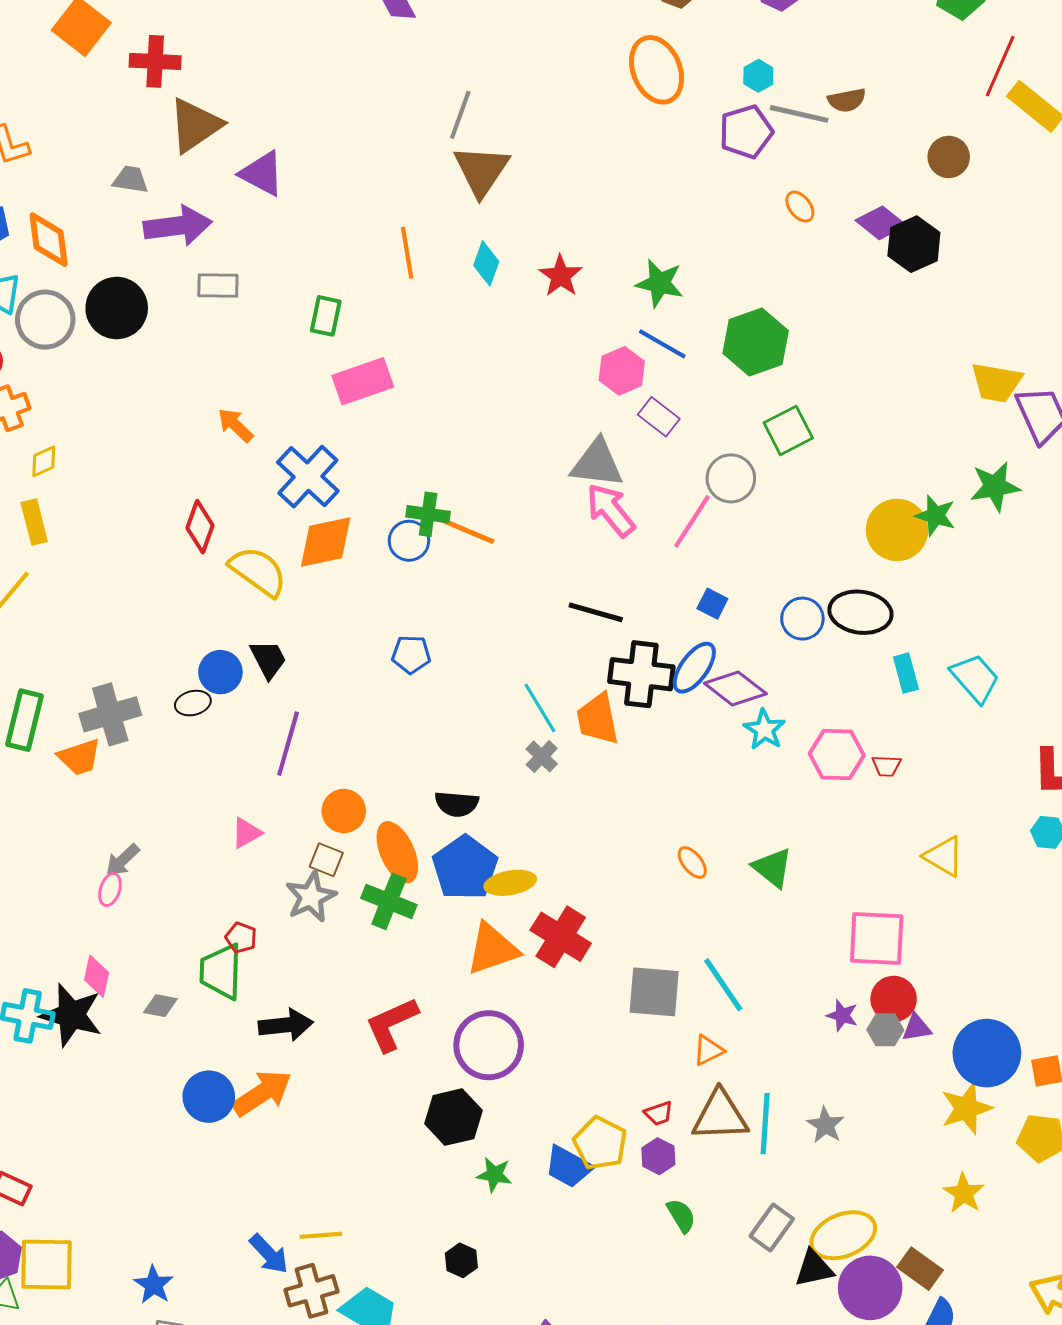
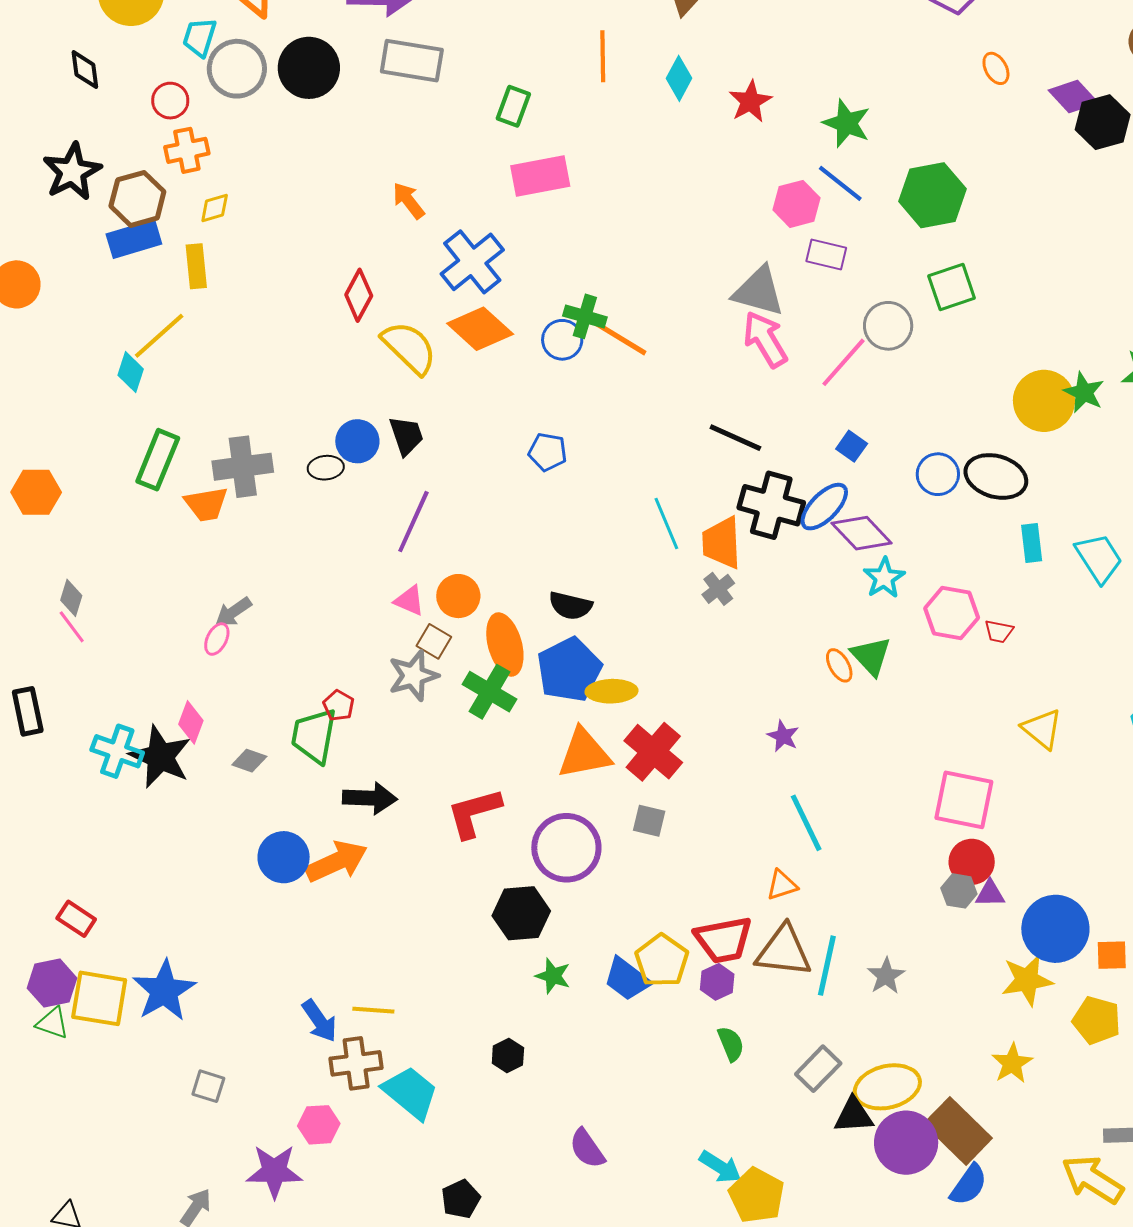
gray rectangle: (218, 286) -> (412, 61), size x1.5
purple rectangle: (659, 417) -> (826, 255), turned -33
orange diamond: (326, 542) -> (480, 329), turned 46
gray cross: (542, 757) -> (718, 589), moved
pink triangle: (246, 833) -> (409, 601), moved, turned 44
orange ellipse: (692, 862) -> (839, 665), moved
green triangle: (773, 868) -> (871, 656), moved
gray square: (654, 992) -> (649, 821), moved, size x0.6
purple star: (842, 1015) -> (783, 736), moved
red trapezoid: (659, 1113) -> (724, 940), size x2.0
brown rectangle: (920, 1269) -> (958, 1131), size x1.5
blue star: (154, 1285) -> (164, 991), moved, size x1.6

